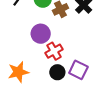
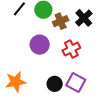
red cross: (54, 51) -> (71, 49), moved

